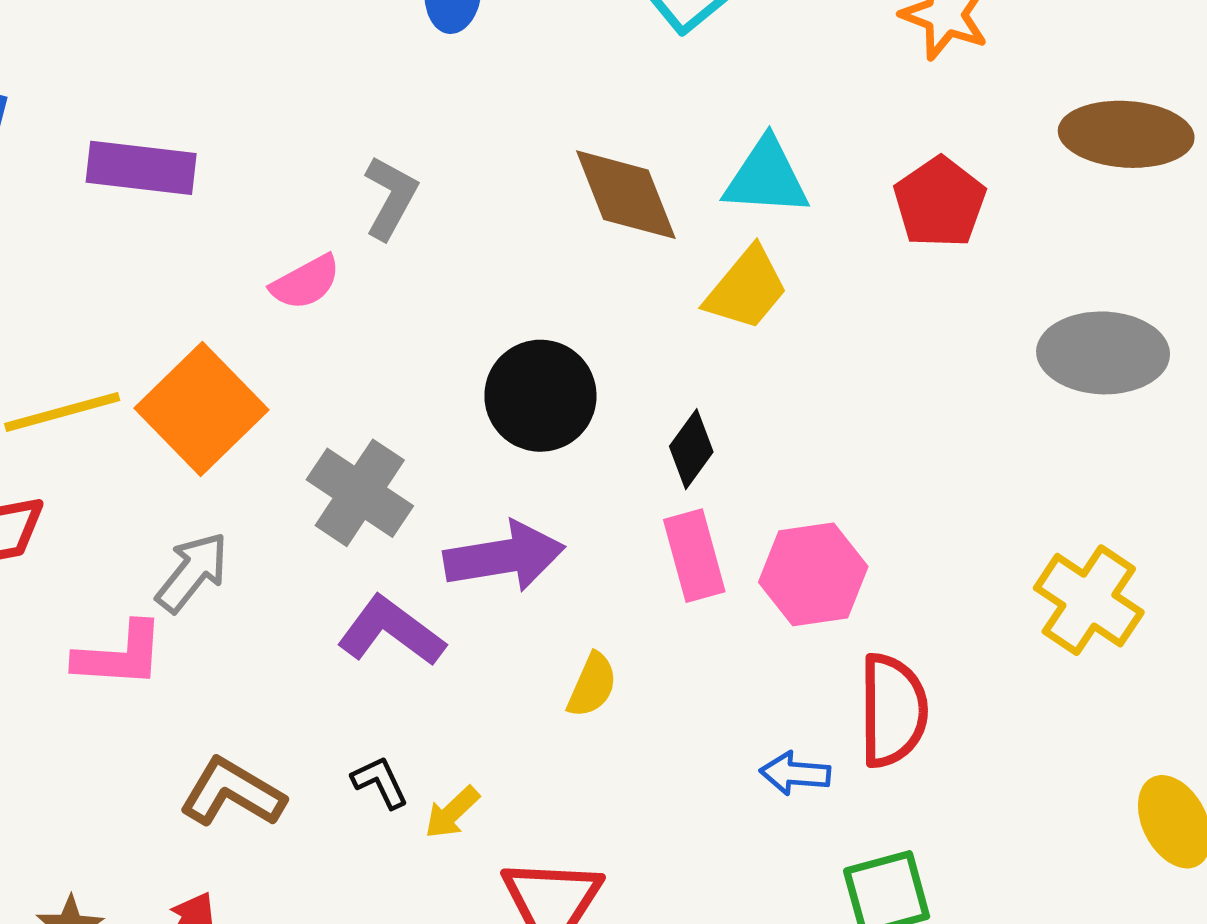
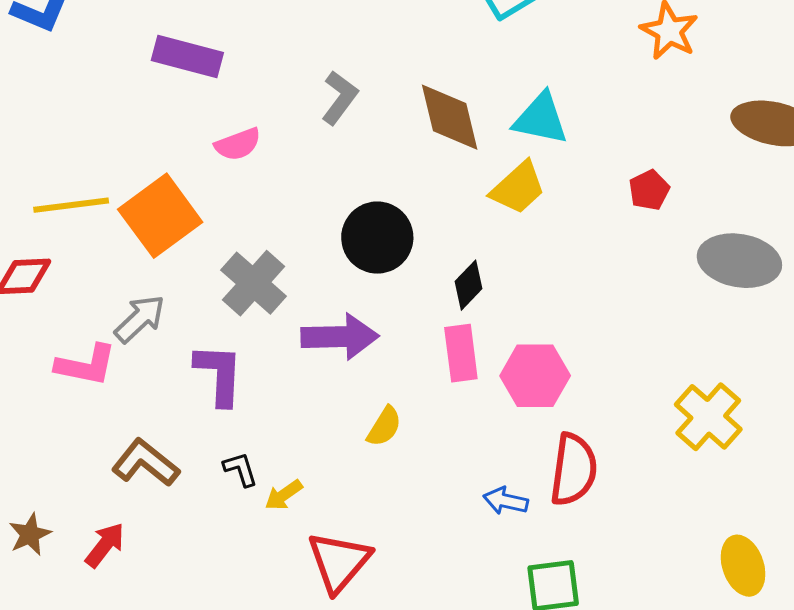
purple rectangle: (141, 168) -> (187, 57), moved
gray L-shape: (391, 198) -> (340, 98), moved
red pentagon: (940, 202) -> (649, 190), moved, size x0.7
purple L-shape: (391, 631) -> (219, 374), moved, turned 48

